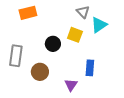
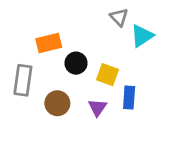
orange rectangle: (28, 13) -> (49, 43), moved
yellow square: (75, 35) -> (108, 75), moved
purple triangle: (71, 85) -> (98, 108), moved

